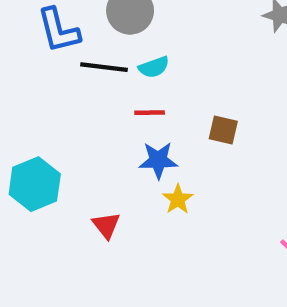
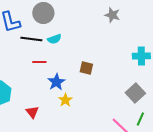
red line: (150, 113) -> (39, 62), moved
blue star: (158, 160) -> (56, 82), turned -30

